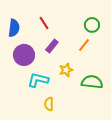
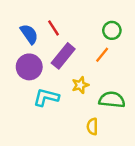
blue semicircle: (14, 28) -> (29, 34), moved, turned -42
purple rectangle: (52, 46) -> (63, 56), size x1.5
yellow semicircle: (49, 104) -> (92, 126), moved

